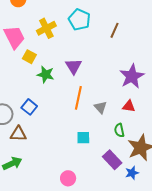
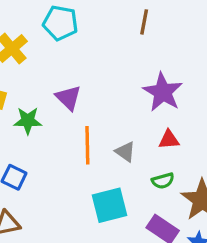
brown line: (114, 30) -> (144, 22), moved
green semicircle: (119, 130) -> (163, 181), turned -80
cyan square: (83, 138) -> (110, 205), size x1.6

